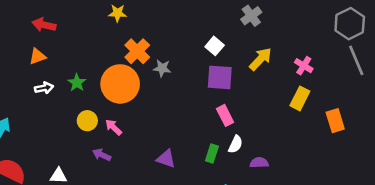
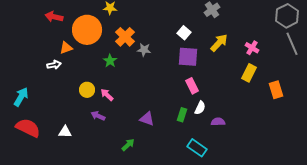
orange triangle: (37, 56) -> (66, 48), moved
green star: (77, 83) -> (110, 61), moved
orange circle: (120, 84) -> (87, 30), moved

